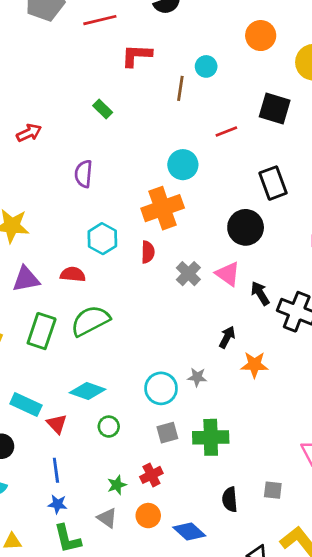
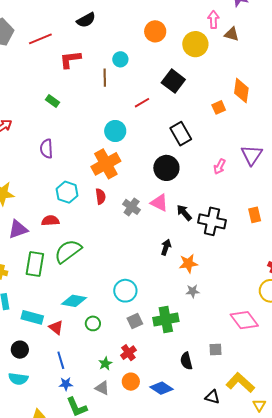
black square: (275, 108) -> (173, 81), turned 30
gray star: (197, 377) -> (193, 291), moved

